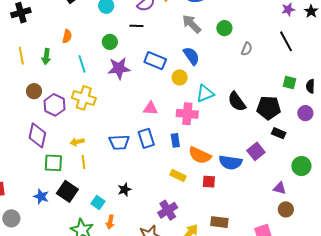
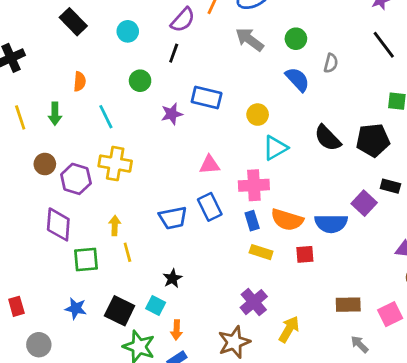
black line: (136, 26) -> (174, 53), turned -64
blue semicircle: (191, 56) -> (297, 79), moved
purple star: (119, 68) -> (172, 114), moved, size x0.7
yellow circle: (180, 77) -> (258, 115), moved
cyan triangle: (205, 93) -> (275, 148), moved
pink cross: (187, 114) -> (254, 185), moved
black rectangle: (279, 133) -> (390, 186), moved
blue rectangle: (175, 140) -> (252, 221), moved
yellow arrow: (77, 142) -> (115, 225), turned 112
black star: (124, 190) -> (172, 278), moved
black square: (67, 191) -> (120, 311), moved
brown rectangle: (219, 222) -> (348, 305), moved

